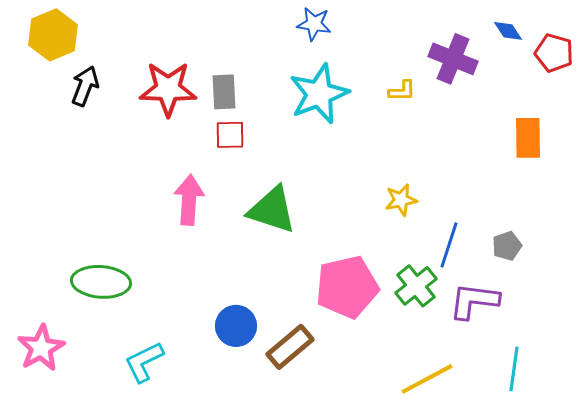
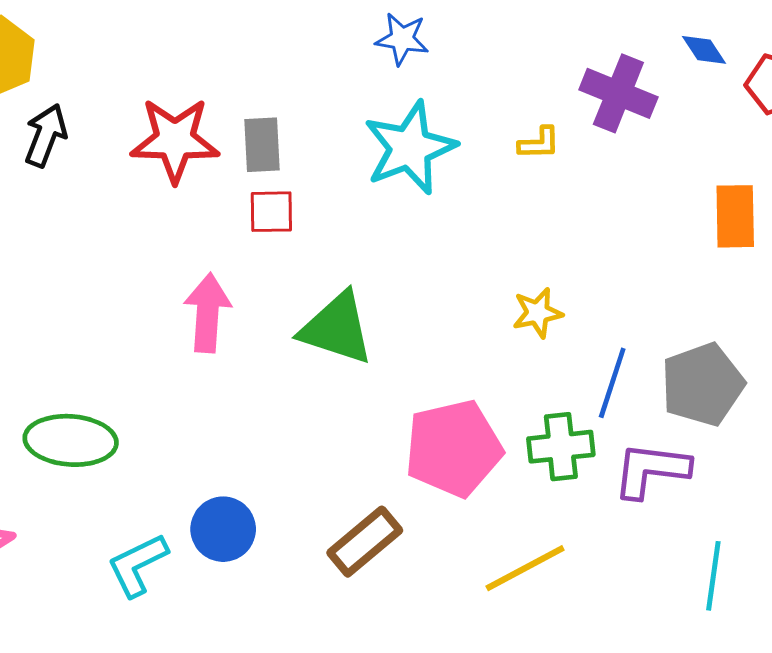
gray pentagon: (507, 246) -> (702, 384), size x1.8
green cross: (416, 286) -> (561, 447), turned 33
blue circle: (236, 326) -> (223, 529), moved
yellow line: (427, 379) -> (525, 568), moved

